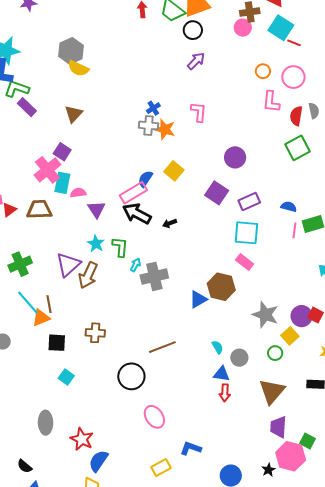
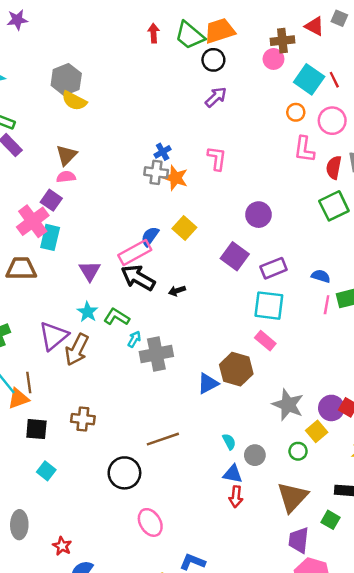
cyan square: (281, 28) -> (309, 79), moved
red line: (294, 43) -> (334, 80), turned 40
pink semicircle: (78, 193) -> (66, 177), moved
green L-shape: (120, 247) -> (117, 317), turned -65
red star: (82, 439) -> (62, 546), size x0.7
green square: (307, 441) -> (330, 520), moved

